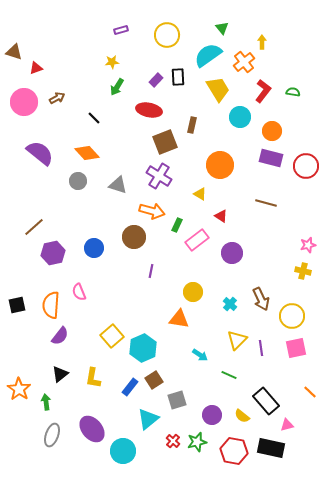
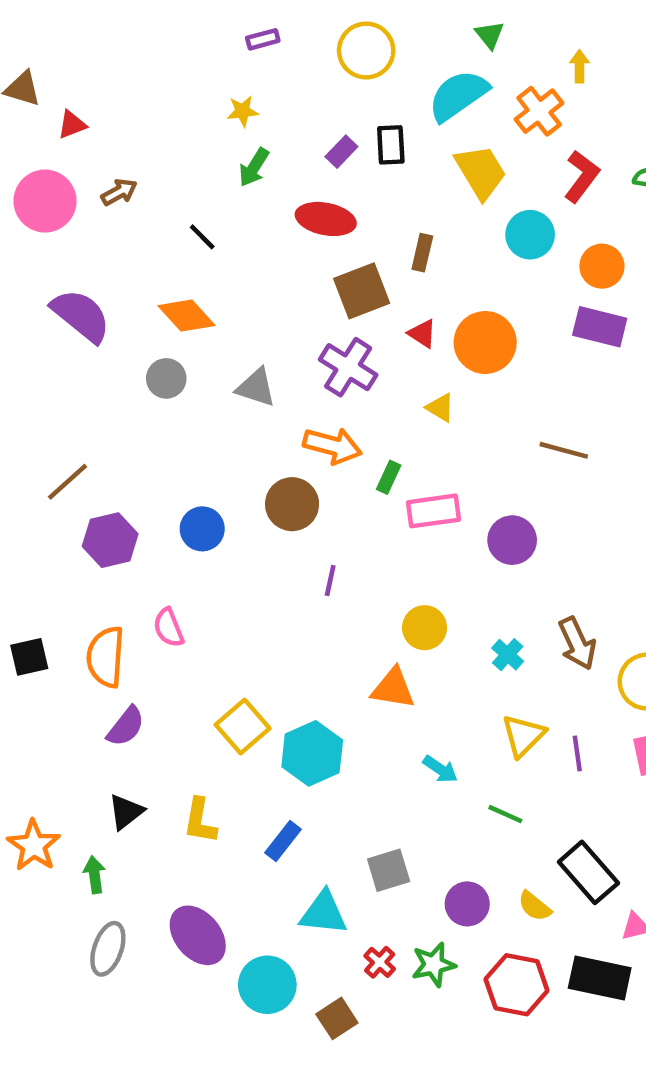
brown line: (266, 203) -> (564, 450), moved
red triangle: (221, 216) -> (422, 333), moved
pink rectangle: (197, 240) -> (434, 511), turned 30
brown square: (154, 380) -> (337, 1018), moved
cyan triangle: (148, 419) -> (323, 913), turned 45

